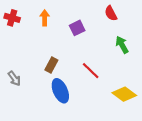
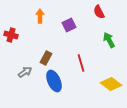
red cross: (12, 18) -> (11, 35), moved
red line: (91, 71) -> (81, 63), turned 30
gray arrow: (14, 78) -> (25, 72), moved, turned -88

